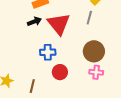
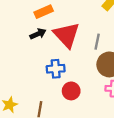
gray line: (89, 18) -> (97, 42), moved

